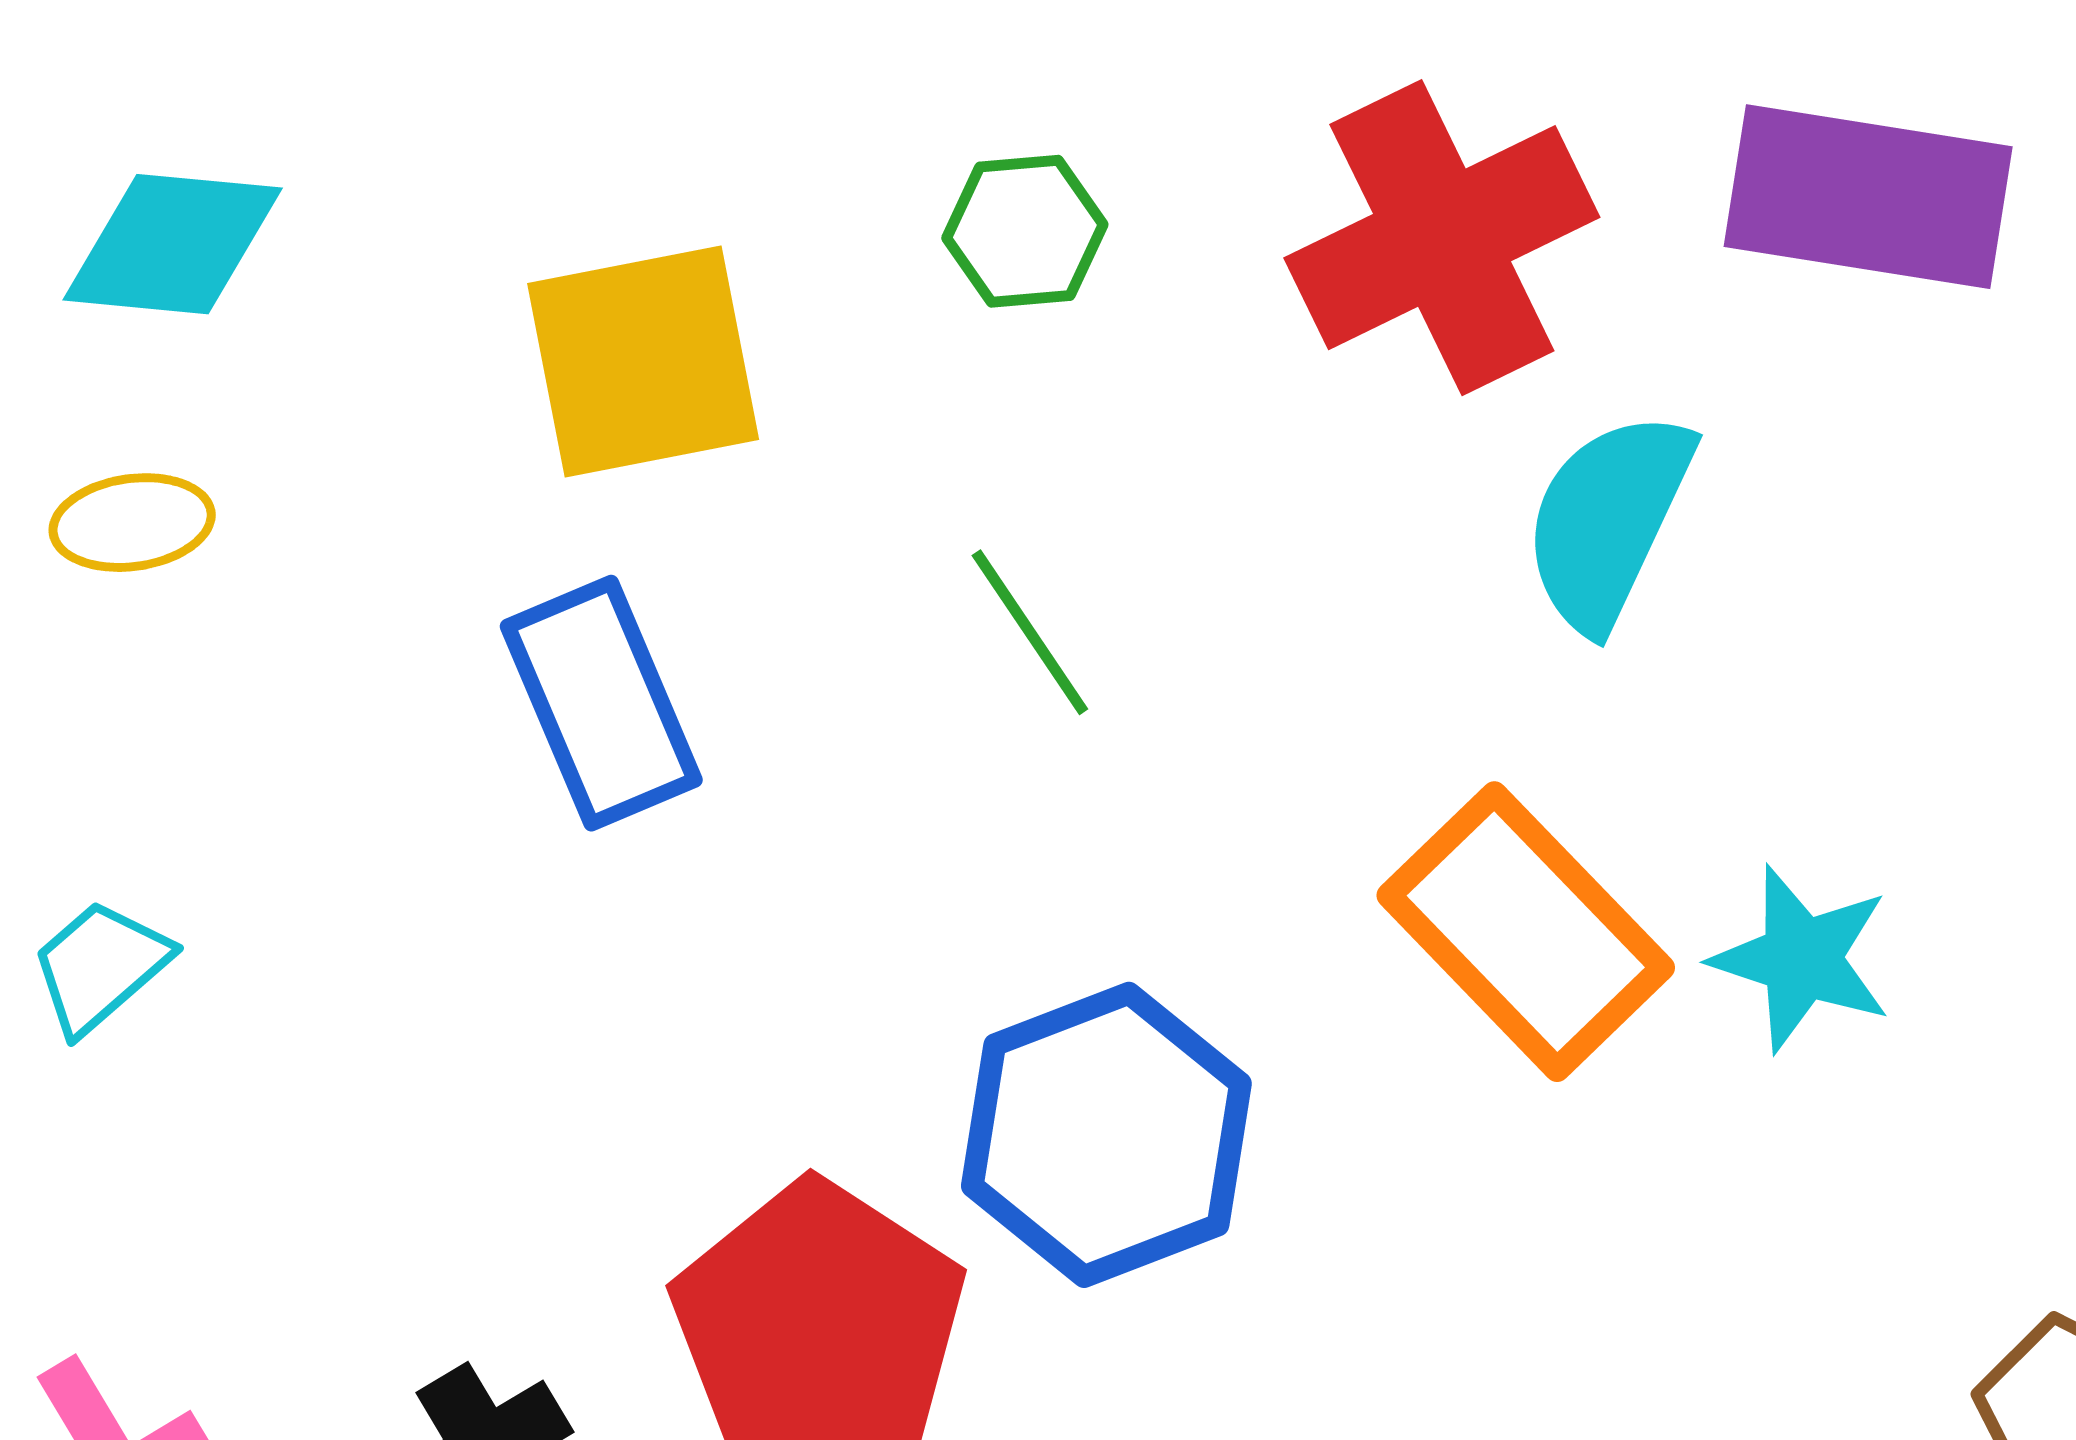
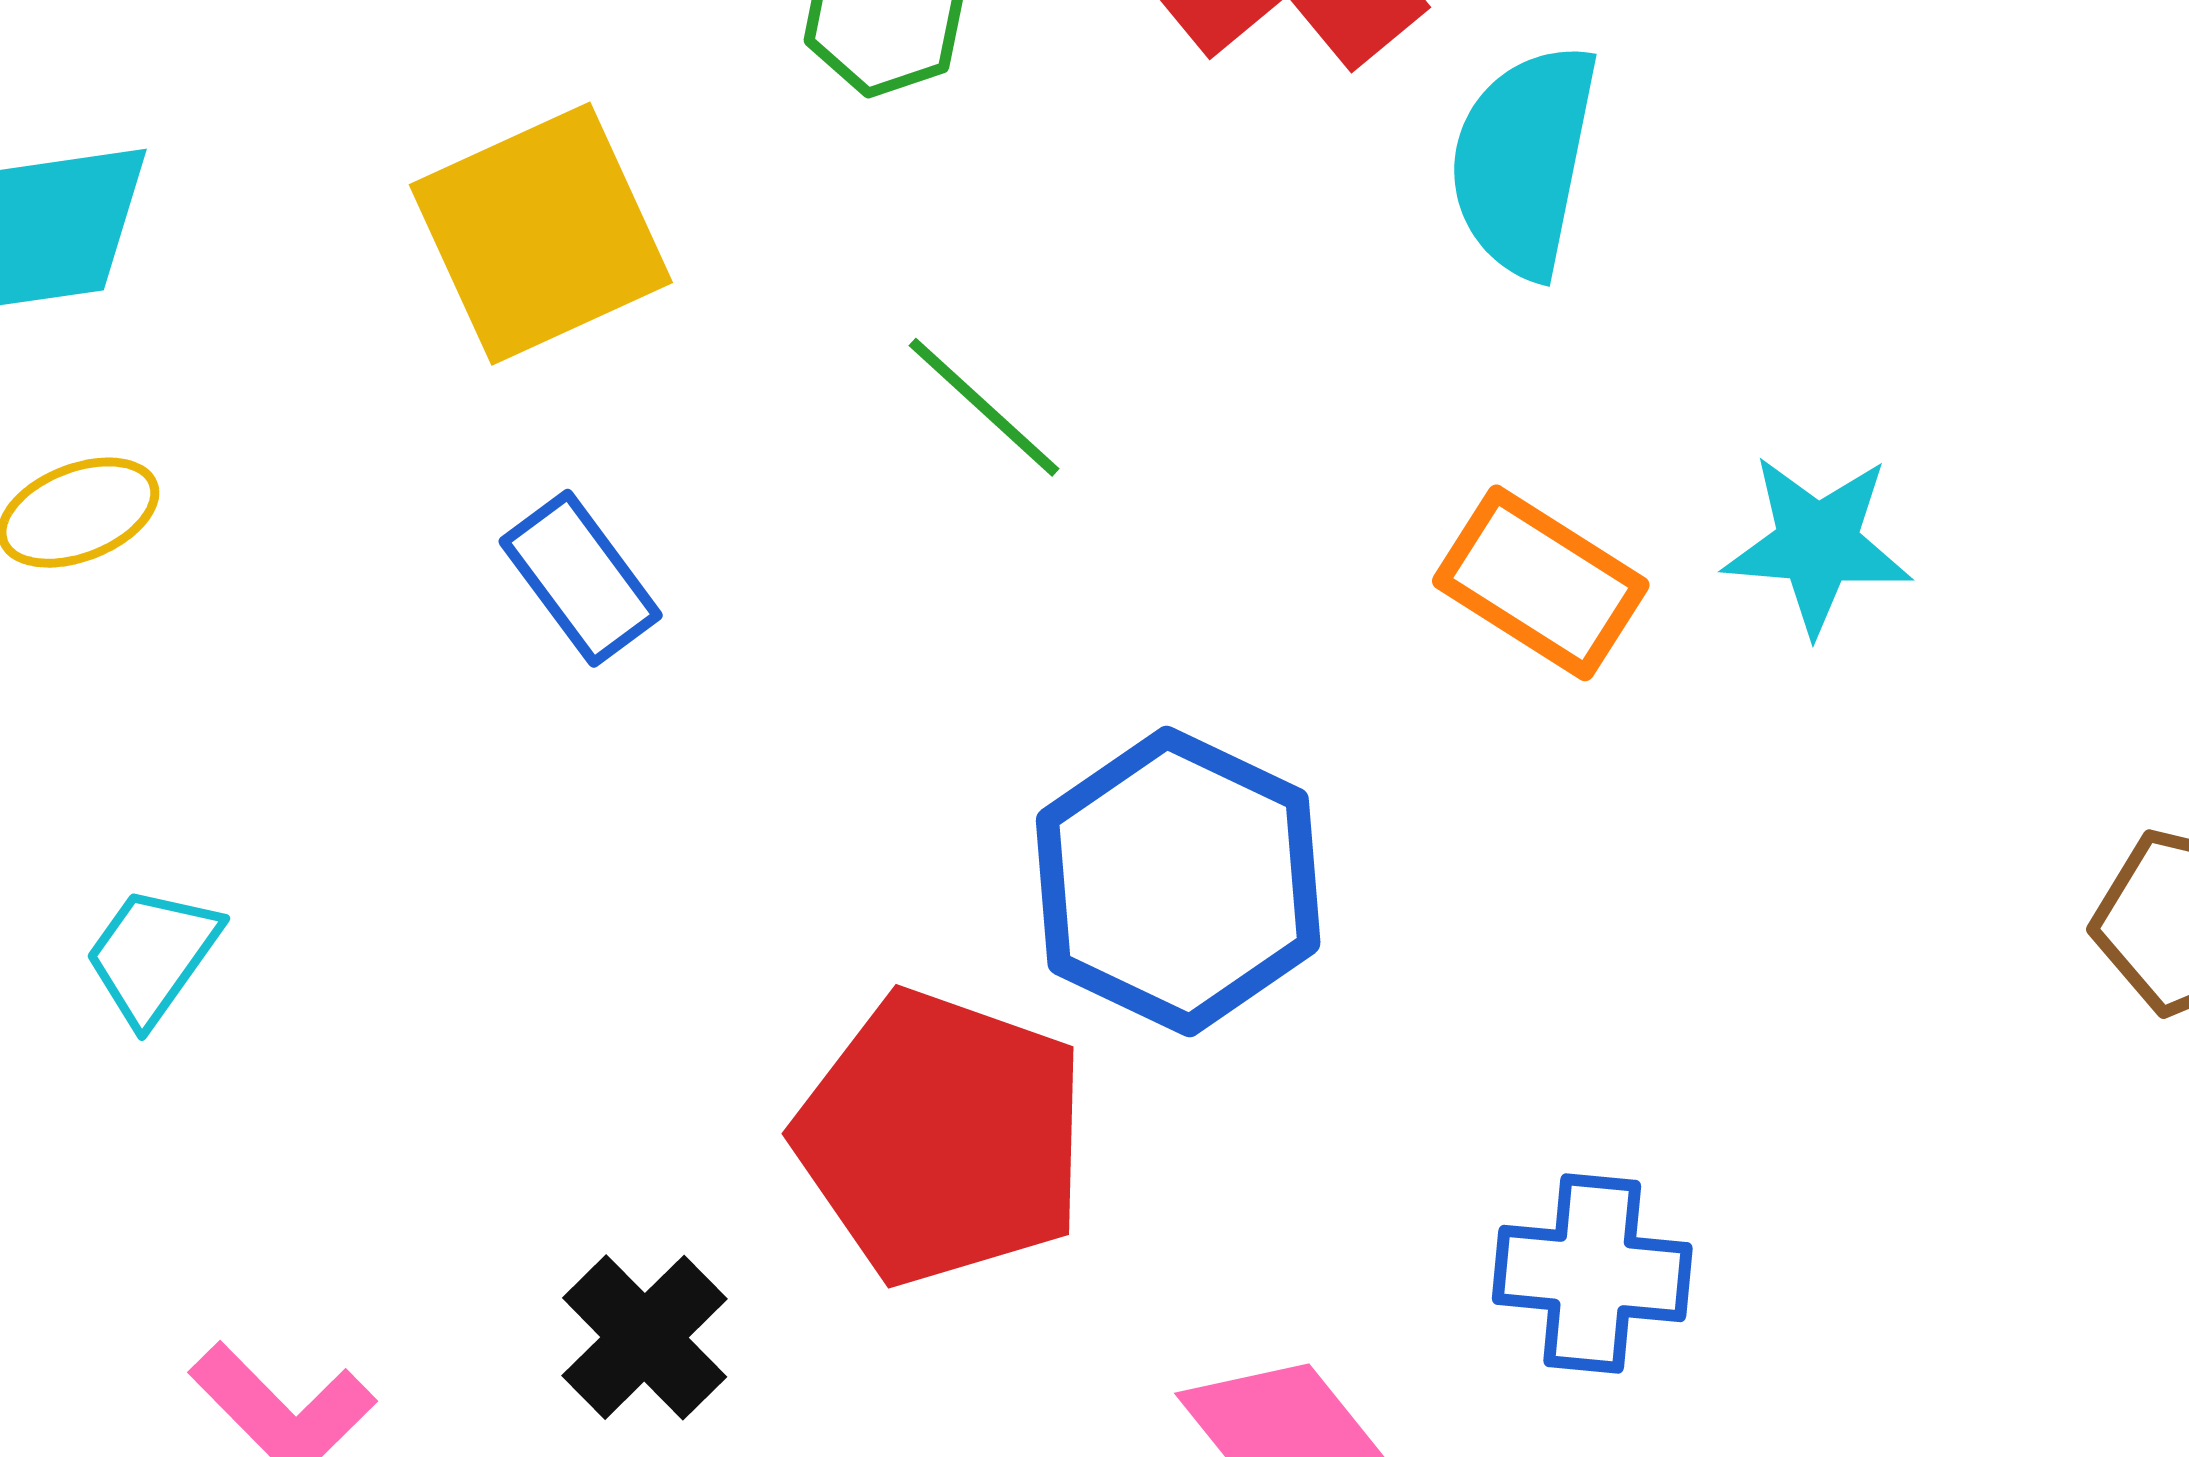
blue rectangle: (601, 703) -> (581, 578), size x0.7
orange rectangle: (1526, 932) -> (1541, 583), size x0.7

